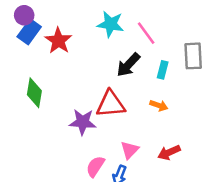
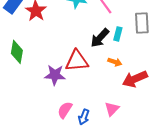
black arrow: (128, 65) -> (100, 38), moved
pink triangle: (130, 150) -> (112, 109), moved
red arrow: (169, 152) -> (135, 79), moved, size x1.4

